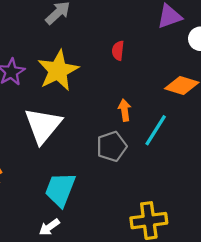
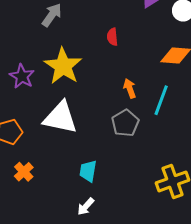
white triangle: (43, 125) -> (60, 118), turned -45
cyan trapezoid: (60, 189) -> (88, 171), size x0.7

